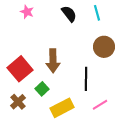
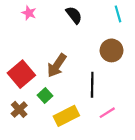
cyan line: (97, 13) -> (118, 14), moved
brown arrow: (53, 61) -> (57, 65), turned 35

